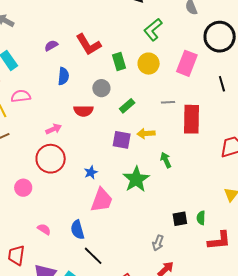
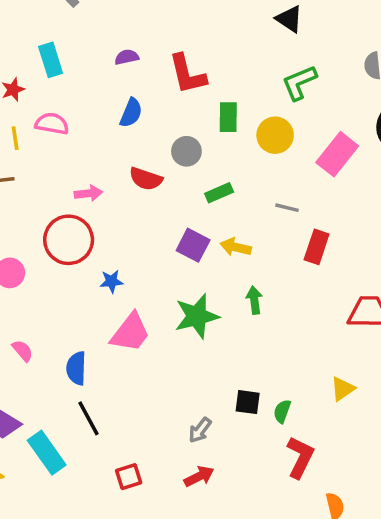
red rectangle: (191, 119) -> (317, 247), size x0.7
blue star: (91, 172) -> (111, 281), moved
red L-shape: (219, 241) -> (300, 457), turned -75

